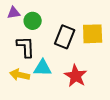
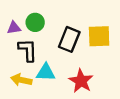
purple triangle: (14, 13) -> (14, 28), moved

